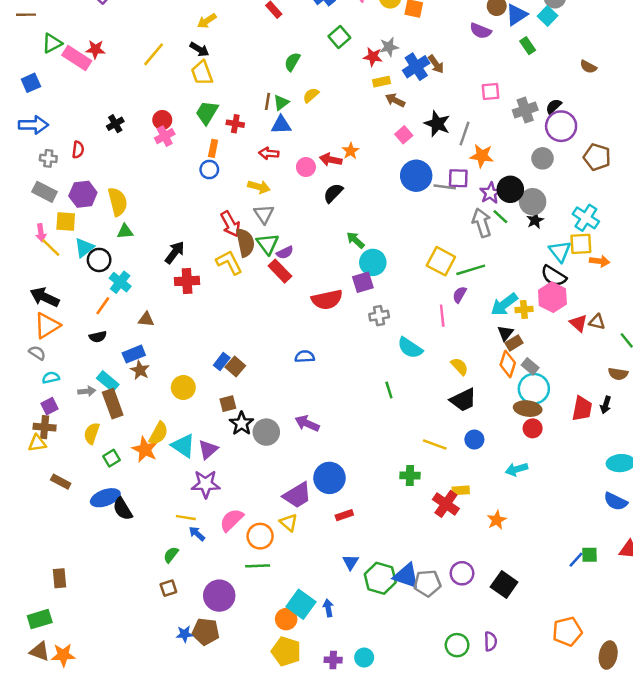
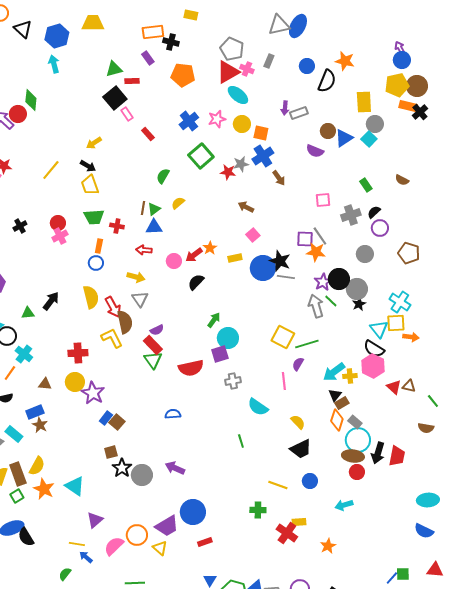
green square: (339, 37) -> (201, 156), size x1.4
green rectangle: (528, 46) -> (366, 185), moved
blue cross: (416, 67) -> (263, 156), moved
yellow rectangle: (381, 82) -> (235, 258), moved
green trapezoid: (207, 113) -> (94, 217), turned -125
black star: (437, 124) -> (280, 261), moved
purple circle: (561, 126) -> (380, 228), size x0.7
gray line: (464, 134) -> (320, 236), moved, turned -54
red arrow: (331, 160) -> (194, 255), turned -48
purple square: (458, 178) -> (305, 239), moved
yellow semicircle: (118, 202) -> (91, 297), moved
green arrow: (355, 240) -> (214, 320), turned 84
green triangle: (268, 244) -> (153, 360), moved
black arrow: (175, 252) -> (51, 301), moved
yellow circle: (183, 387) -> (75, 382), moved
brown rectangle: (113, 404) -> (18, 474), moved
black arrow: (606, 405) -> (378, 453), moved, size x1.5
yellow semicircle: (159, 433) -> (37, 466), moved
purple triangle: (208, 449) -> (95, 520), moved
purple star: (206, 484) -> (93, 393), moved, turned 30
orange circle: (260, 536) -> (137, 535), moved

